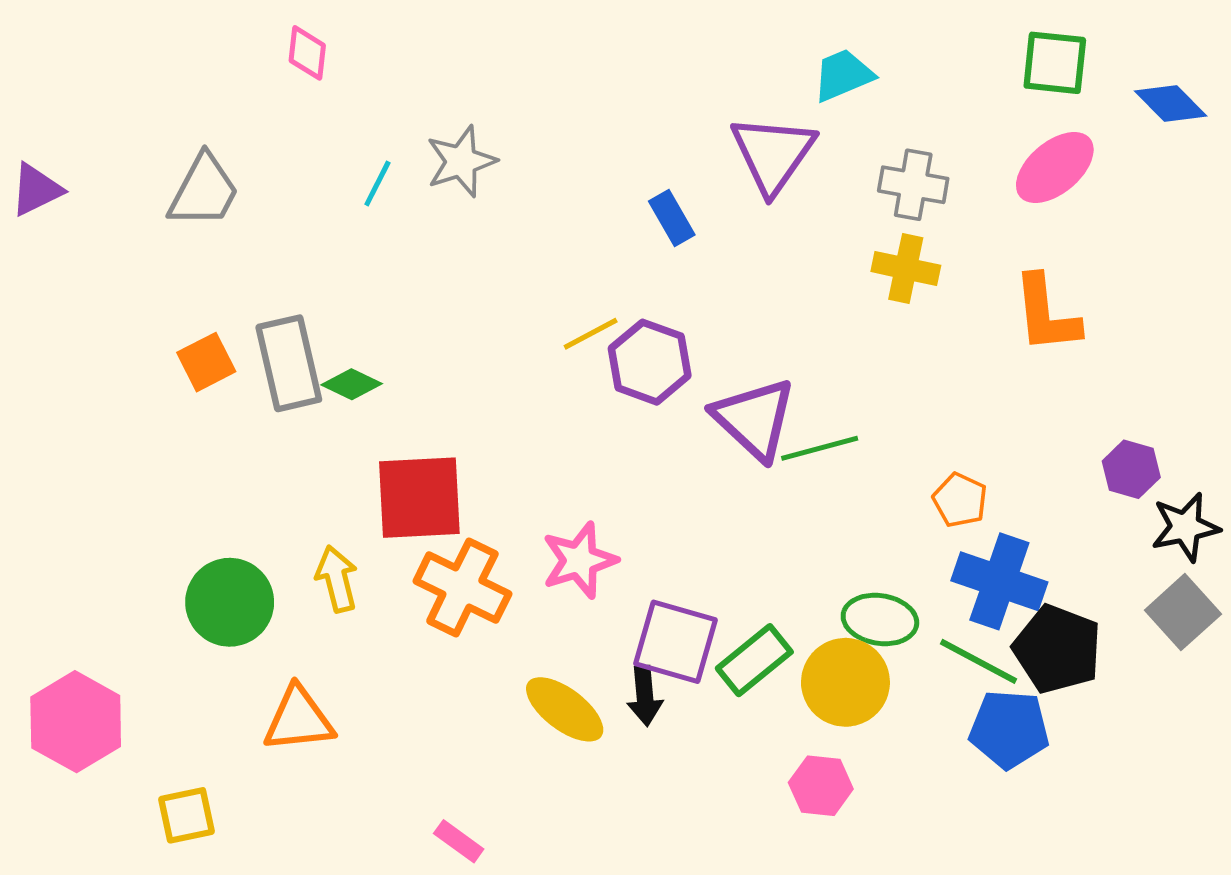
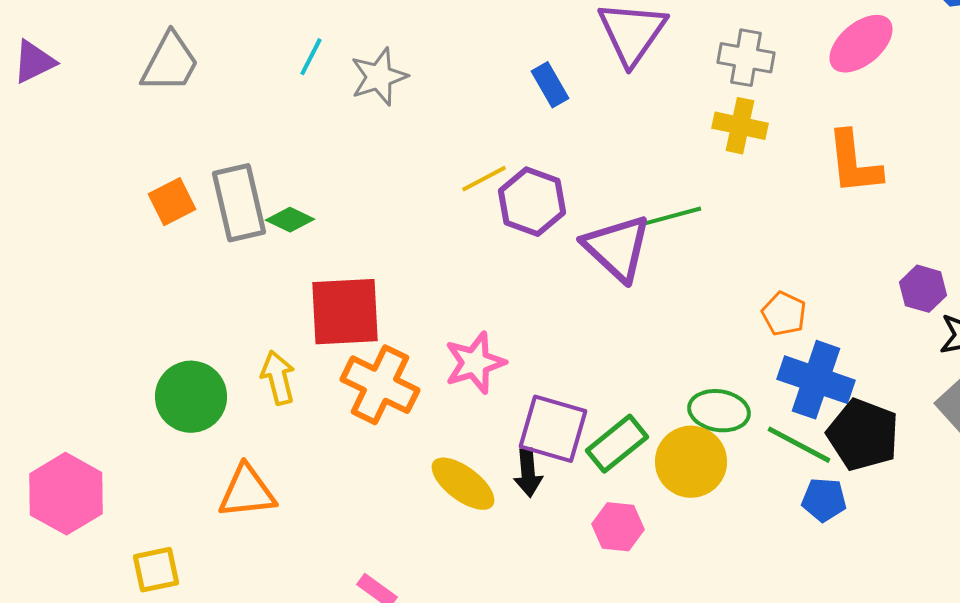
gray star: (461, 161) -> (379, 77), moved
green line: (820, 448) -> (670, 217), moved
blue pentagon: (1009, 729) -> (824, 500), size x0.7
pink hexagon: (821, 786) -> (618, 527), moved

